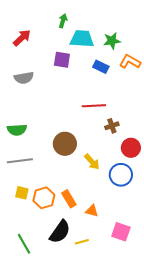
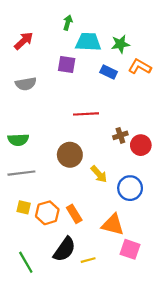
red line: (94, 106) -> (86, 114), moved
red circle: (131, 148) -> (141, 145), moved
orange triangle: (92, 211) -> (113, 225), moved, size x1.6

